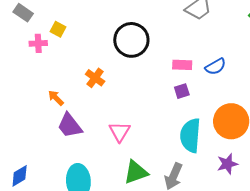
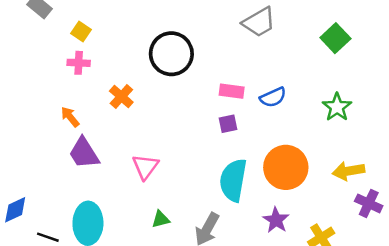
pink cross: (38, 43) -> (79, 63), moved
purple star: (227, 164) -> (276, 220), turned -30
green triangle: (136, 172) -> (161, 219), size x0.6

